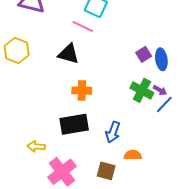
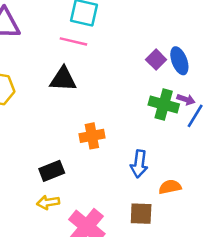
orange cross: (82, 91) -> (92, 136), moved
black rectangle: (74, 124) -> (52, 171), moved, size x0.7

